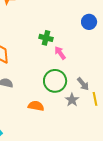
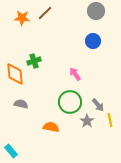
blue circle: (89, 22) -> (93, 41), moved
green cross: (46, 38) -> (34, 61), moved, turned -32

